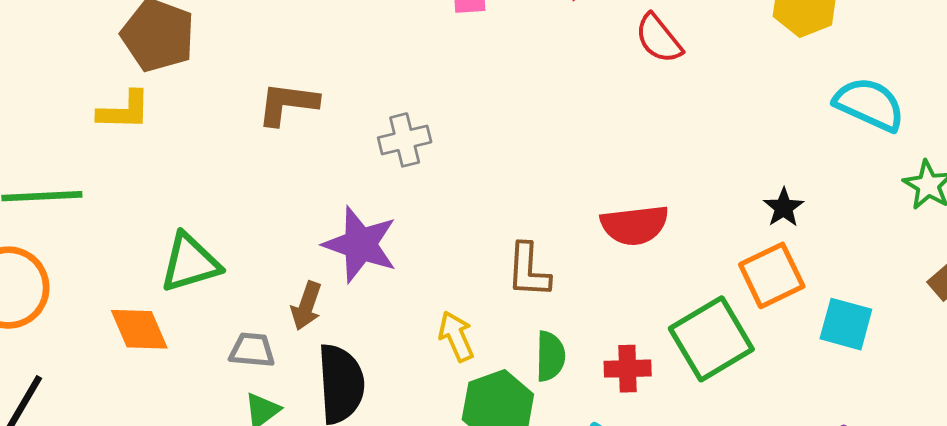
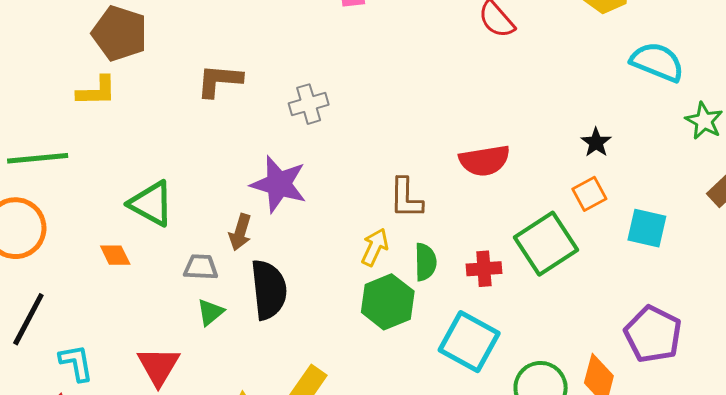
green triangle: (190, 263) -> (151, 204), turned 48
orange square: (772, 275) -> (589, 194), size x0.7
orange diamond: (139, 329) -> (115, 255), size x0.7
yellow arrow: (456, 336) -> (375, 247), moved, turned 51

